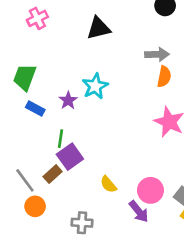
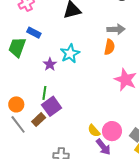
orange semicircle: (164, 77) -> (110, 47), moved
blue rectangle: (35, 108) -> (34, 33), moved
yellow semicircle: (108, 184) -> (94, 131), moved
orange circle: (35, 206) -> (16, 104), moved

